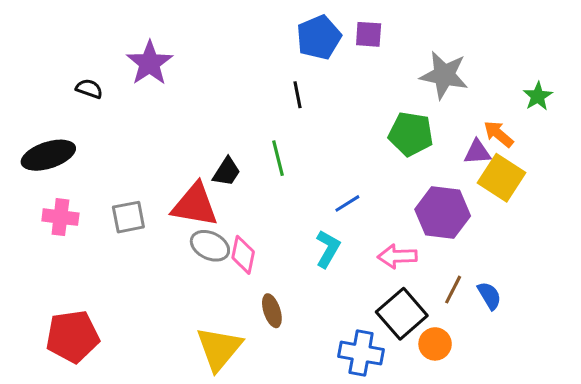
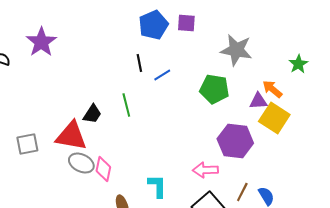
blue line: (347, 203) -> (162, 75), moved
cyan L-shape: (328, 249) -> (157, 186), moved, turned -30

